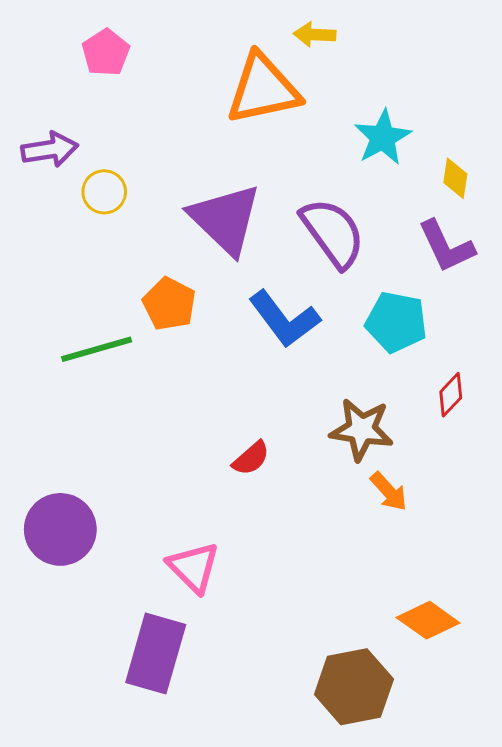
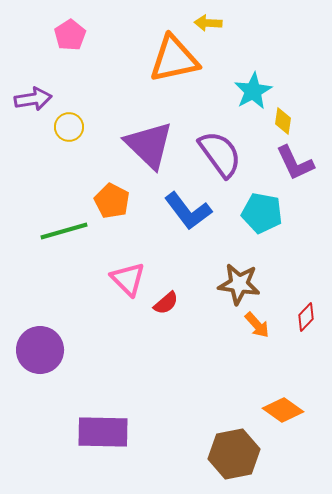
yellow diamond: (455, 178) -> (283, 121), moved
red diamond: (451, 395) -> (306, 317), moved
pink triangle: (193, 567) -> (128, 279), moved
purple rectangle: (156, 653) -> (103, 432), turned 75

